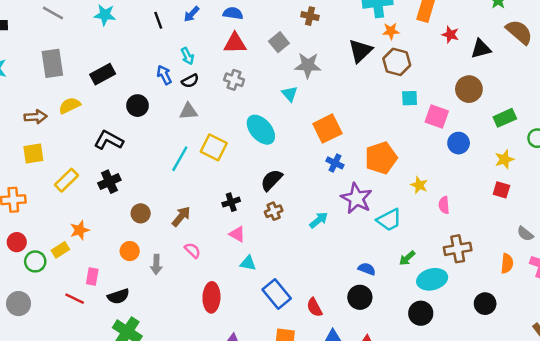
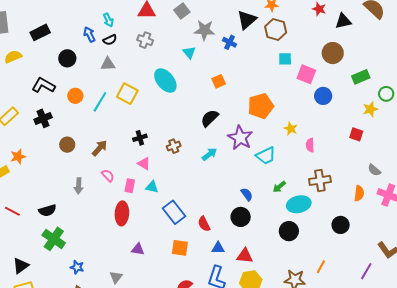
orange square: (327, 129) -> (219, 81), size x0.6
yellow star: (504, 159) -> (370, 109), moved
blue cross: (335, 163) -> (230, 42), moved
black semicircle: (271, 180) -> (210, 118), moved
orange circle: (130, 251) -> (75, 96), moved
blue semicircle: (367, 269) -> (247, 194), turned 32
pink rectangle: (92, 277) -> (130, 186), moved

